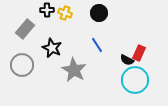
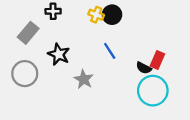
yellow cross: (65, 13) -> (96, 15), moved
gray star: (74, 70) -> (84, 79), size x0.7

